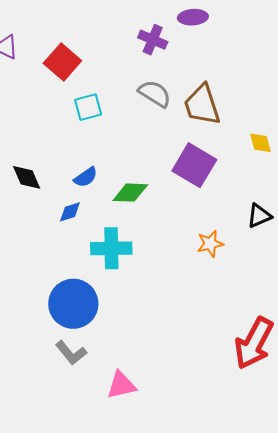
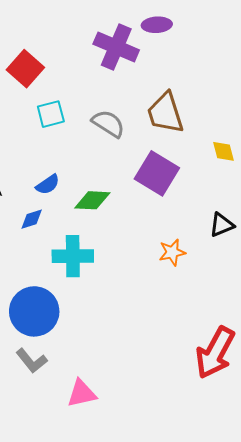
purple cross: (153, 40) -> (116, 47), size x1.5
gray semicircle: (155, 94) -> (108, 124), moved

